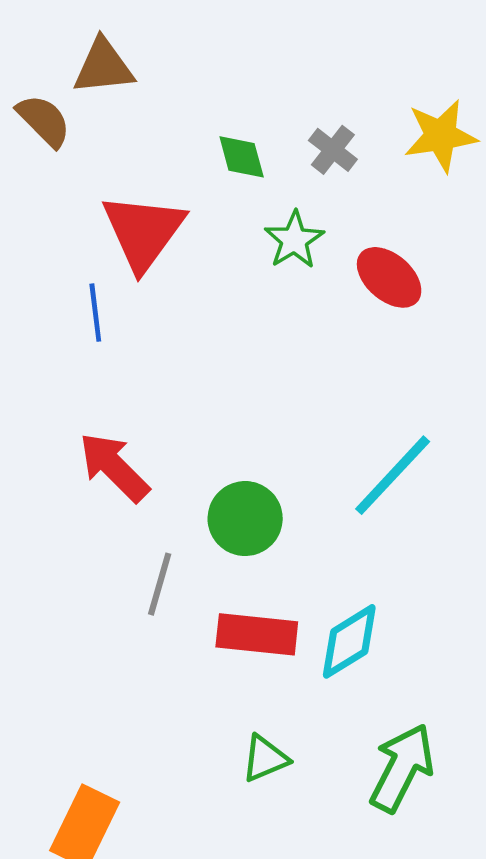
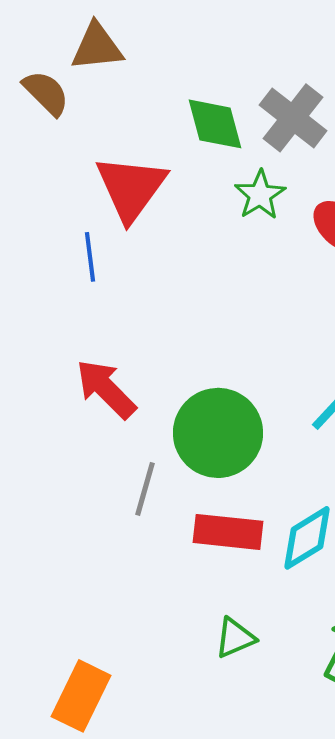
gray cross: (333, 150) -> (293, 118), size x1.6
green diamond: (242, 157) -> (215, 124), size x1.4
green circle: (245, 519) -> (218, 433), size x1.4

